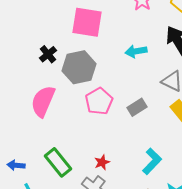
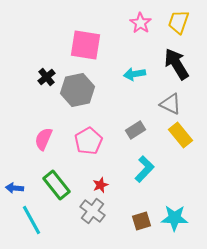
pink semicircle: (43, 101) -> (44, 139), moved, size x0.7
pink pentagon: (99, 101) -> (88, 141), moved
cyan L-shape: (152, 161) -> (144, 169), moved

